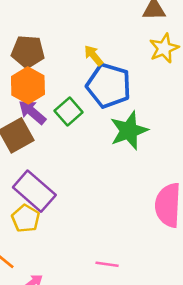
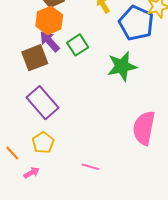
blue pentagon: (109, 86) -> (136, 23), moved
yellow pentagon: (26, 219) -> (43, 143), moved

